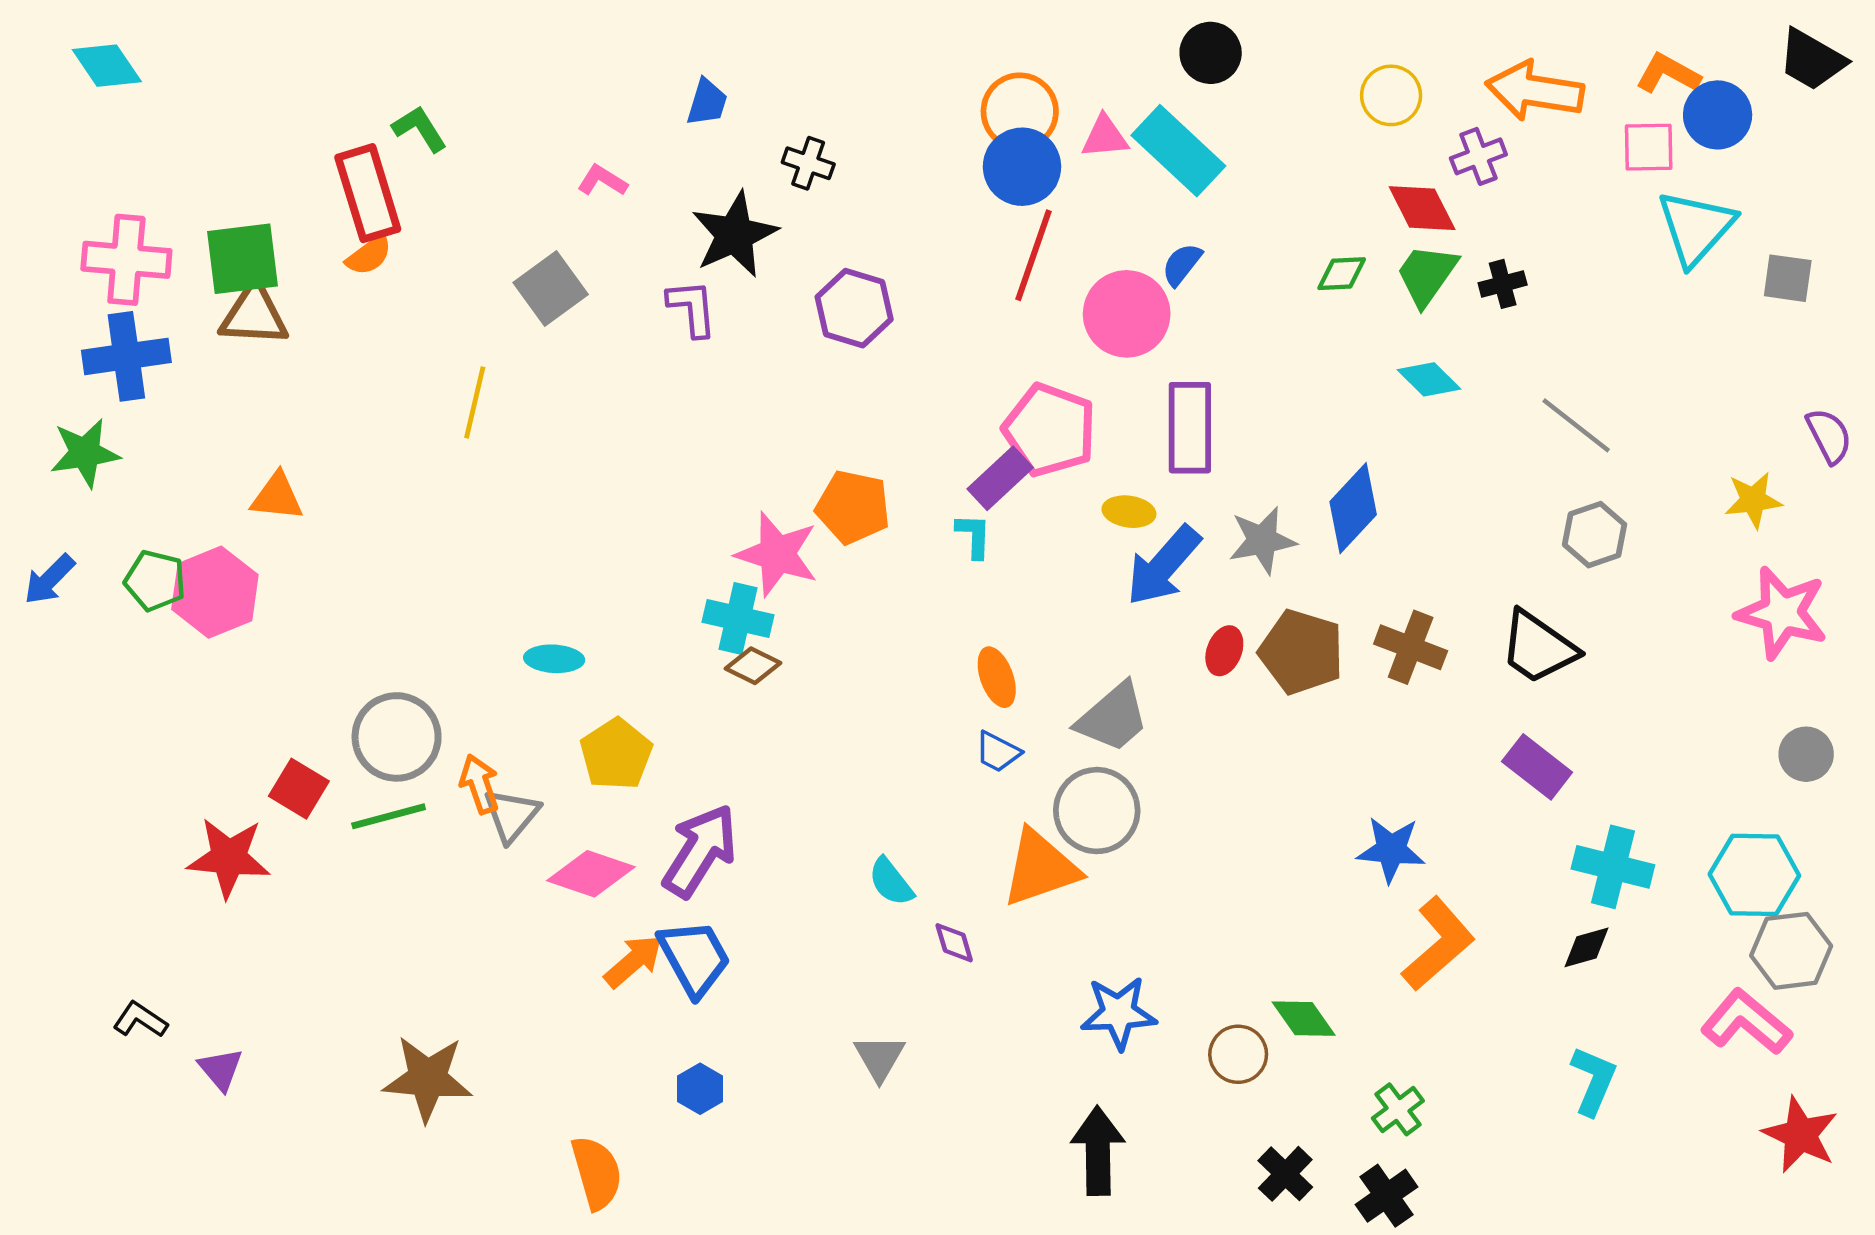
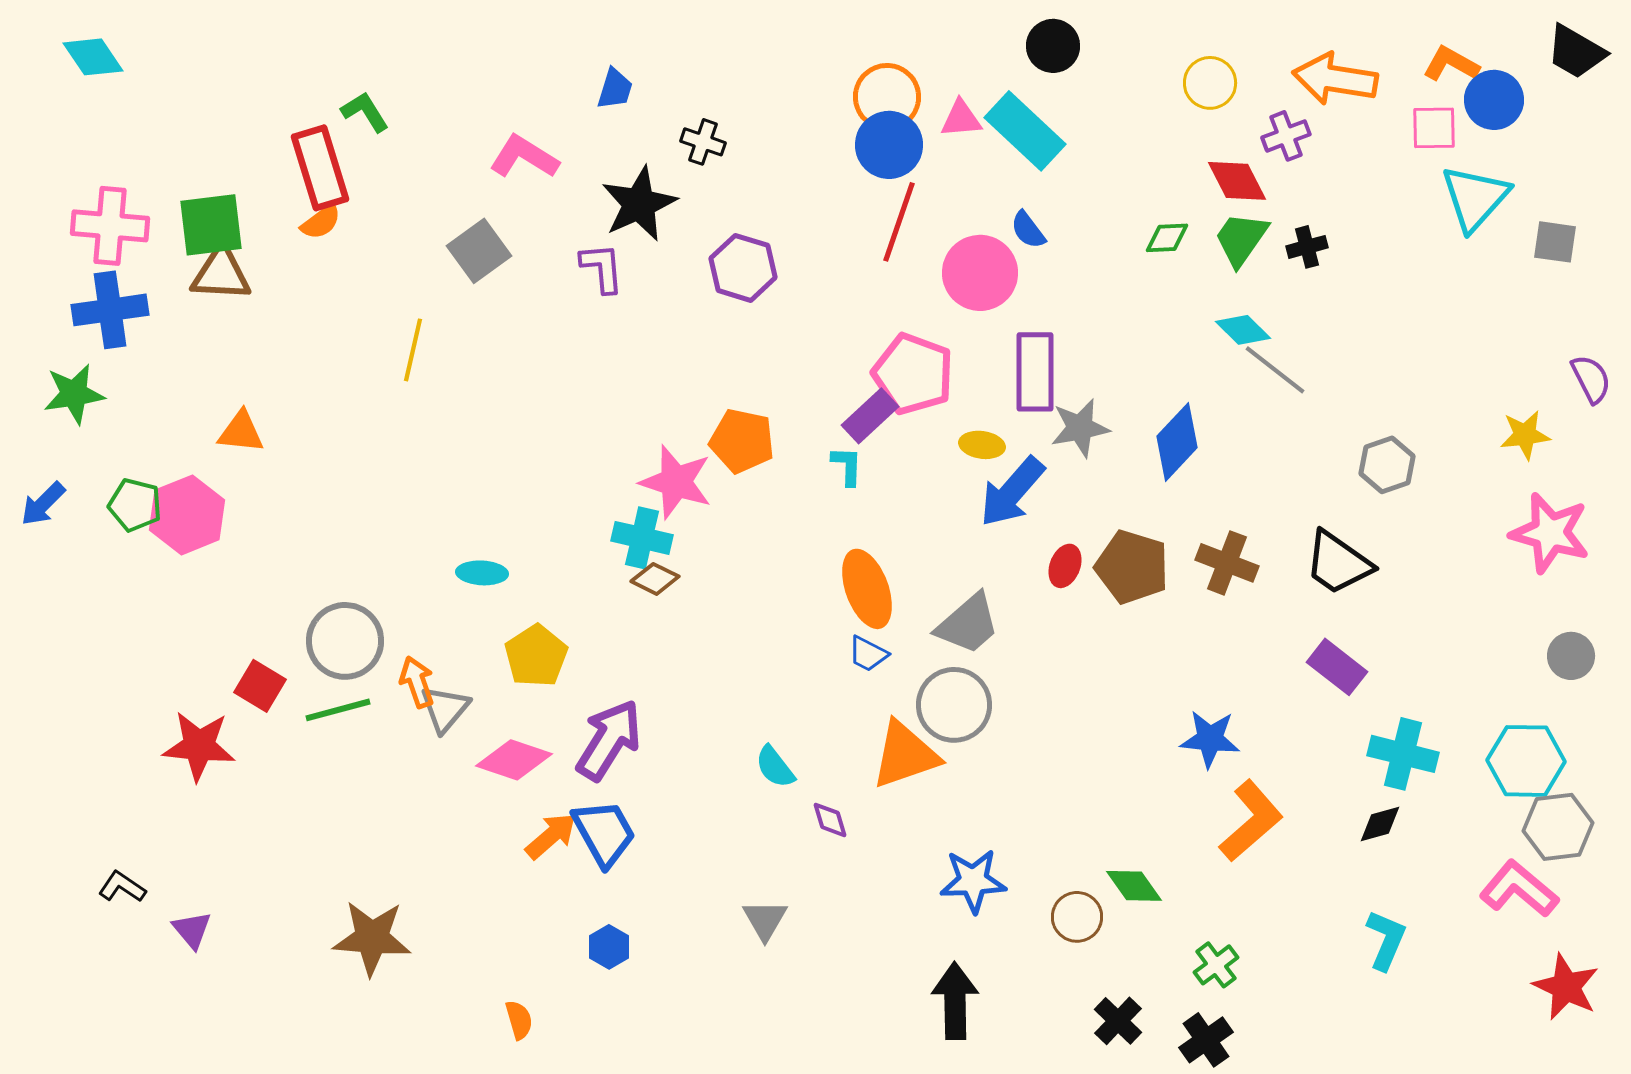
pink L-shape: (602, 180) -> (524, 157), size x1.6
blue semicircle: (1182, 264) -> (1028, 230), turned -75
gray line: (1576, 425) -> (1275, 370), moved
gray star: (1262, 540) -> (1080, 428), moved
orange ellipse: (997, 677) -> (867, 589), size x1.5
orange semicircle: (597, 1173) -> (519, 1020), size x0.6

